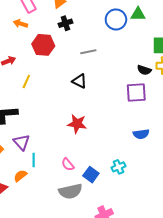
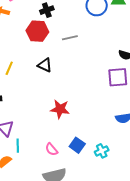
red hexagon: (43, 45) -> (37, 31), moved
black triangle: (79, 81) -> (45, 65), moved
blue square: (91, 175) -> (77, 145), moved

